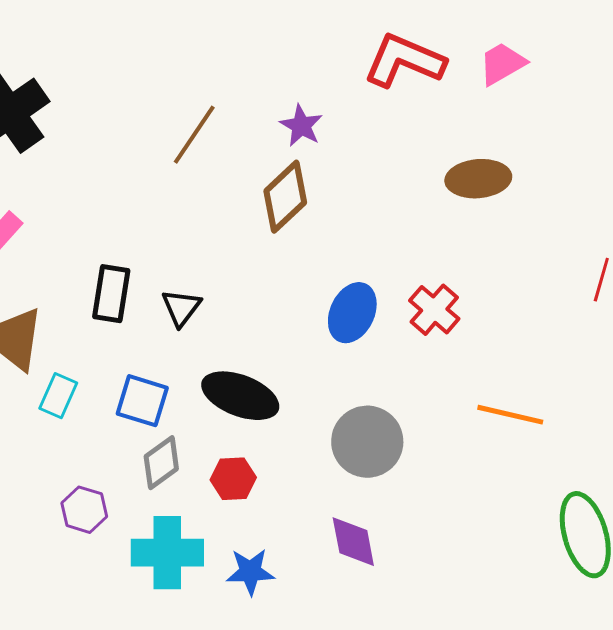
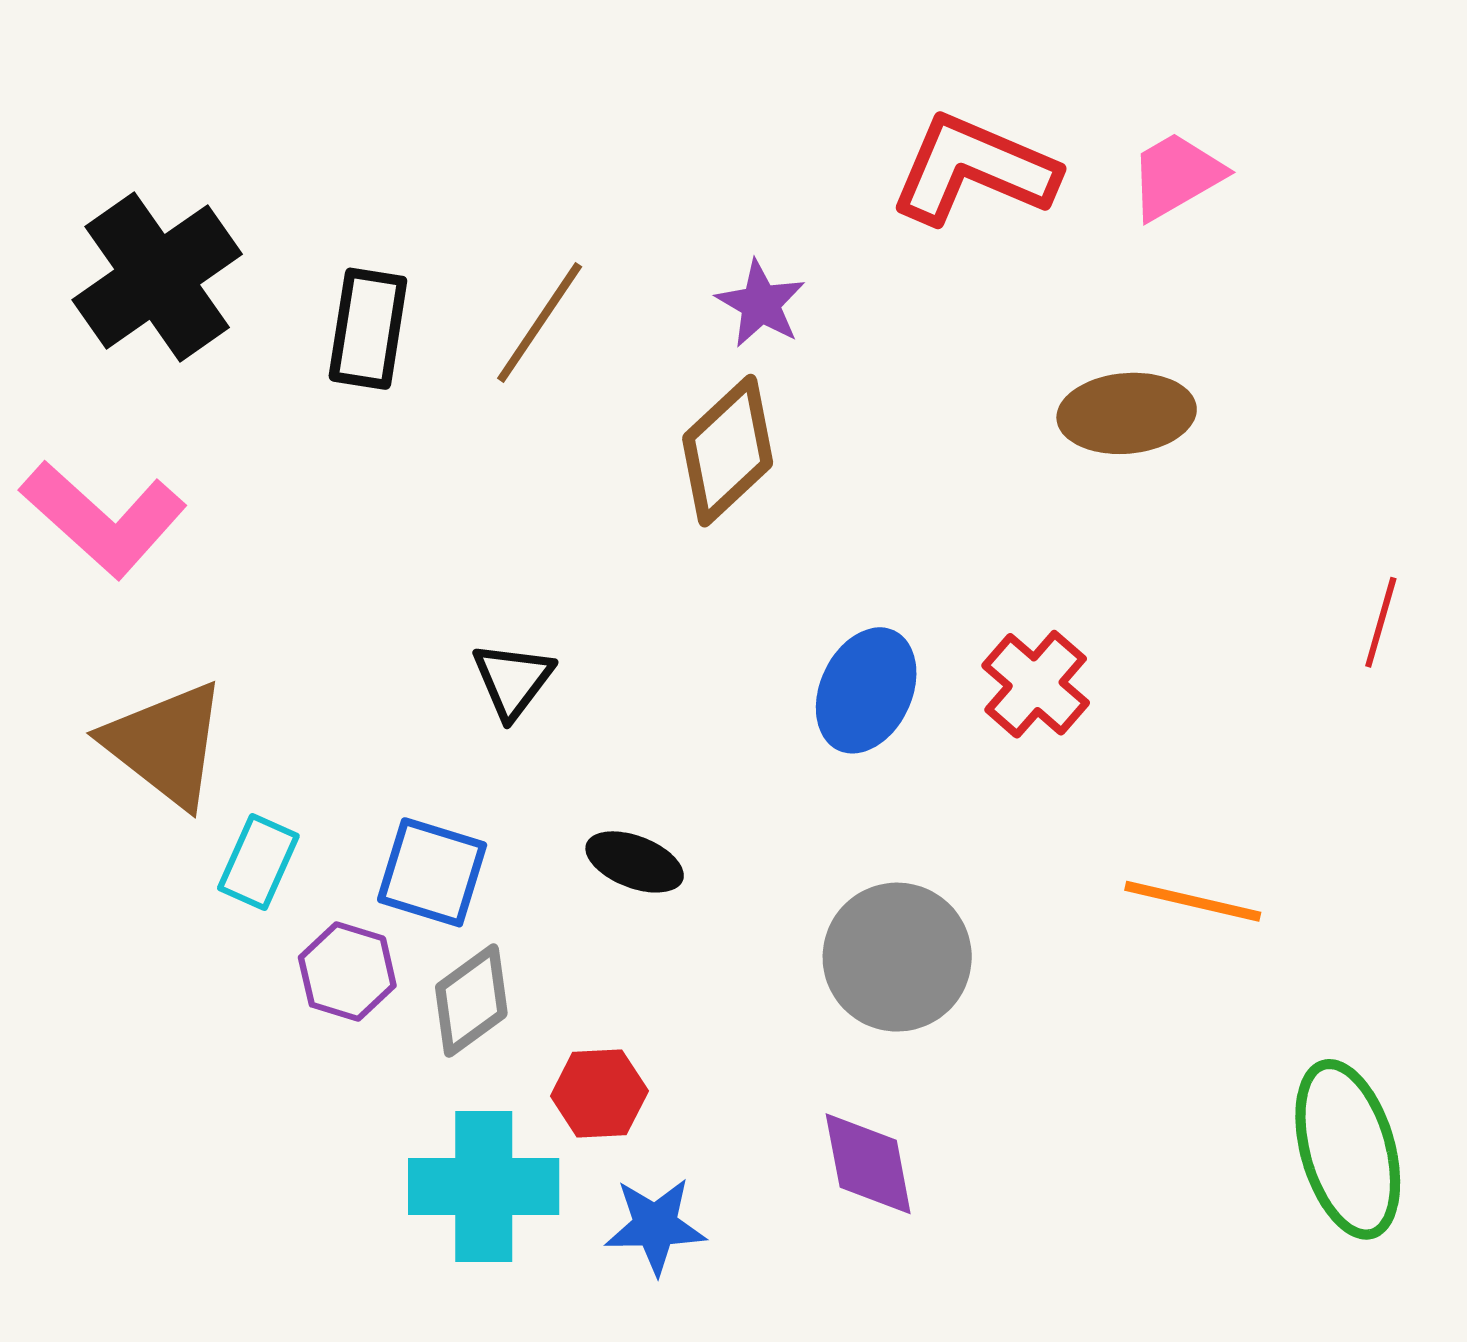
black rectangle: (111, 294) -> (368, 329), moved
black ellipse: (240, 396) -> (635, 862), size x0.6
red hexagon: (233, 479) -> (599, 1093), moved
purple hexagon: (84, 510) -> (347, 972), moved

